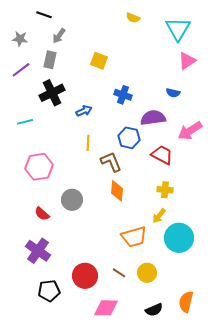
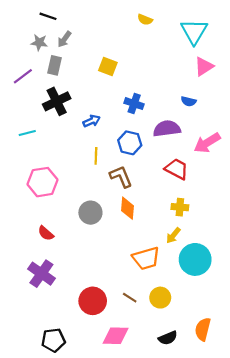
gray star: (20, 39) -> (39, 43), moved
blue hexagon: (129, 138) -> (130, 143), moved
gray circle: (72, 200) -> (90, 213), moved
black pentagon: (49, 291) -> (53, 340), moved

